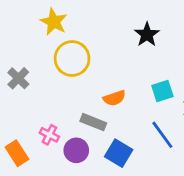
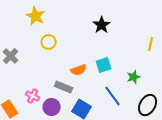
yellow circle: (72, 59) -> (49, 42), size x0.6
cyan square: (162, 91) -> (104, 65), moved

